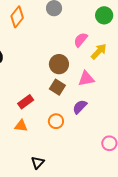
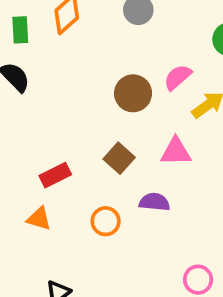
brown circle: (59, 64) -> (133, 93), moved
purple semicircle: (80, 107) -> (155, 202), turned 42

